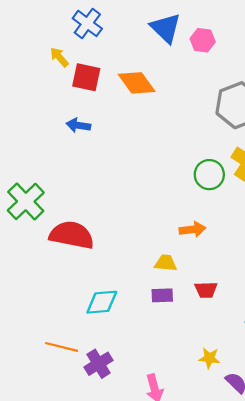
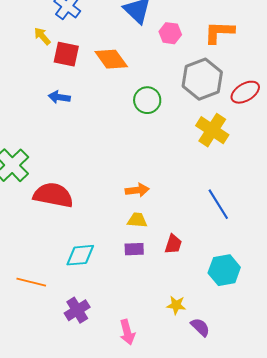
pink hexagon: (203, 40) -> (170, 33), moved
green circle: (209, 175) -> (147, 100), moved
orange arrow: (193, 229) -> (137, 190), moved
red trapezoid: (206, 290) -> (173, 244), turned -70
orange line: (62, 347) -> (31, 282), moved

